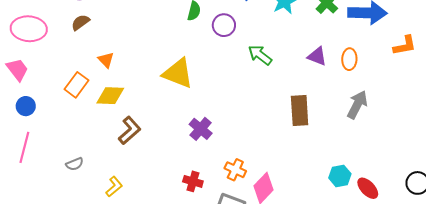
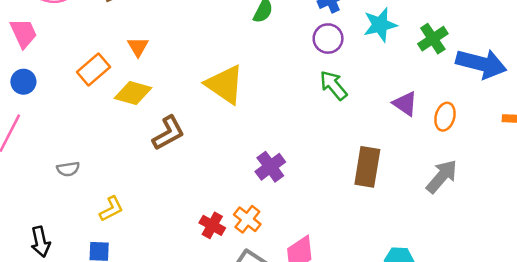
purple circle: (224, 25) -> (328, 39), moved
purple cross: (201, 129) -> (270, 167), moved
brown L-shape: (130, 130) -> (168, 133), moved
orange cross: (235, 170) -> (247, 219), moved

